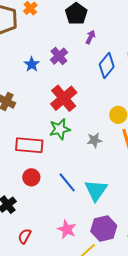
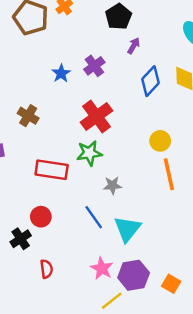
gray star: (94, 140) -> (112, 185), moved
red circle: (31, 177) -> (41, 217), moved
pink star: (67, 229) -> (102, 268), moved
red semicircle: (25, 236) -> (46, 269), moved, turned 140

